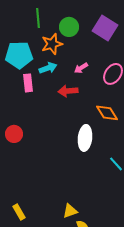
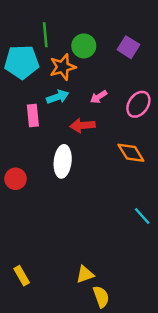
purple square: (105, 28) -> (128, 47), size x0.7
cyan pentagon: (19, 55) -> (22, 62), moved
white ellipse: (85, 138) -> (63, 161), moved

